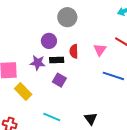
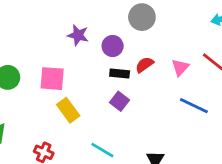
red semicircle: (74, 51) -> (144, 65), turned 48
purple star: (38, 63) -> (78, 35), moved

